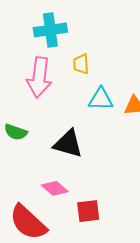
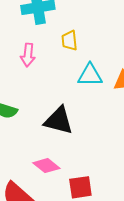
pink arrow: (39, 77) -> (28, 55), size x0.6

